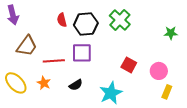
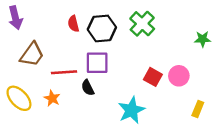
pink circle: (159, 71) -> (179, 76), moved
black semicircle: (76, 85) -> (88, 88), moved, turned 96

